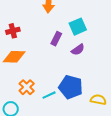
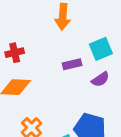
purple rectangle: (56, 39) -> (72, 64), turned 48

